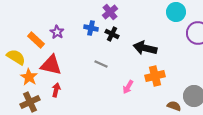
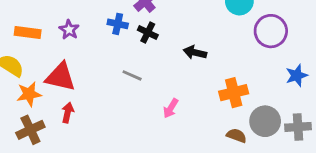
orange rectangle: (36, 40) -> (28, 32), moved, turned -36
black arrow: (145, 48) -> (195, 53), size x0.7
orange cross: (155, 76) -> (234, 93), moved
orange star: (29, 77) -> (29, 94), turned 30

